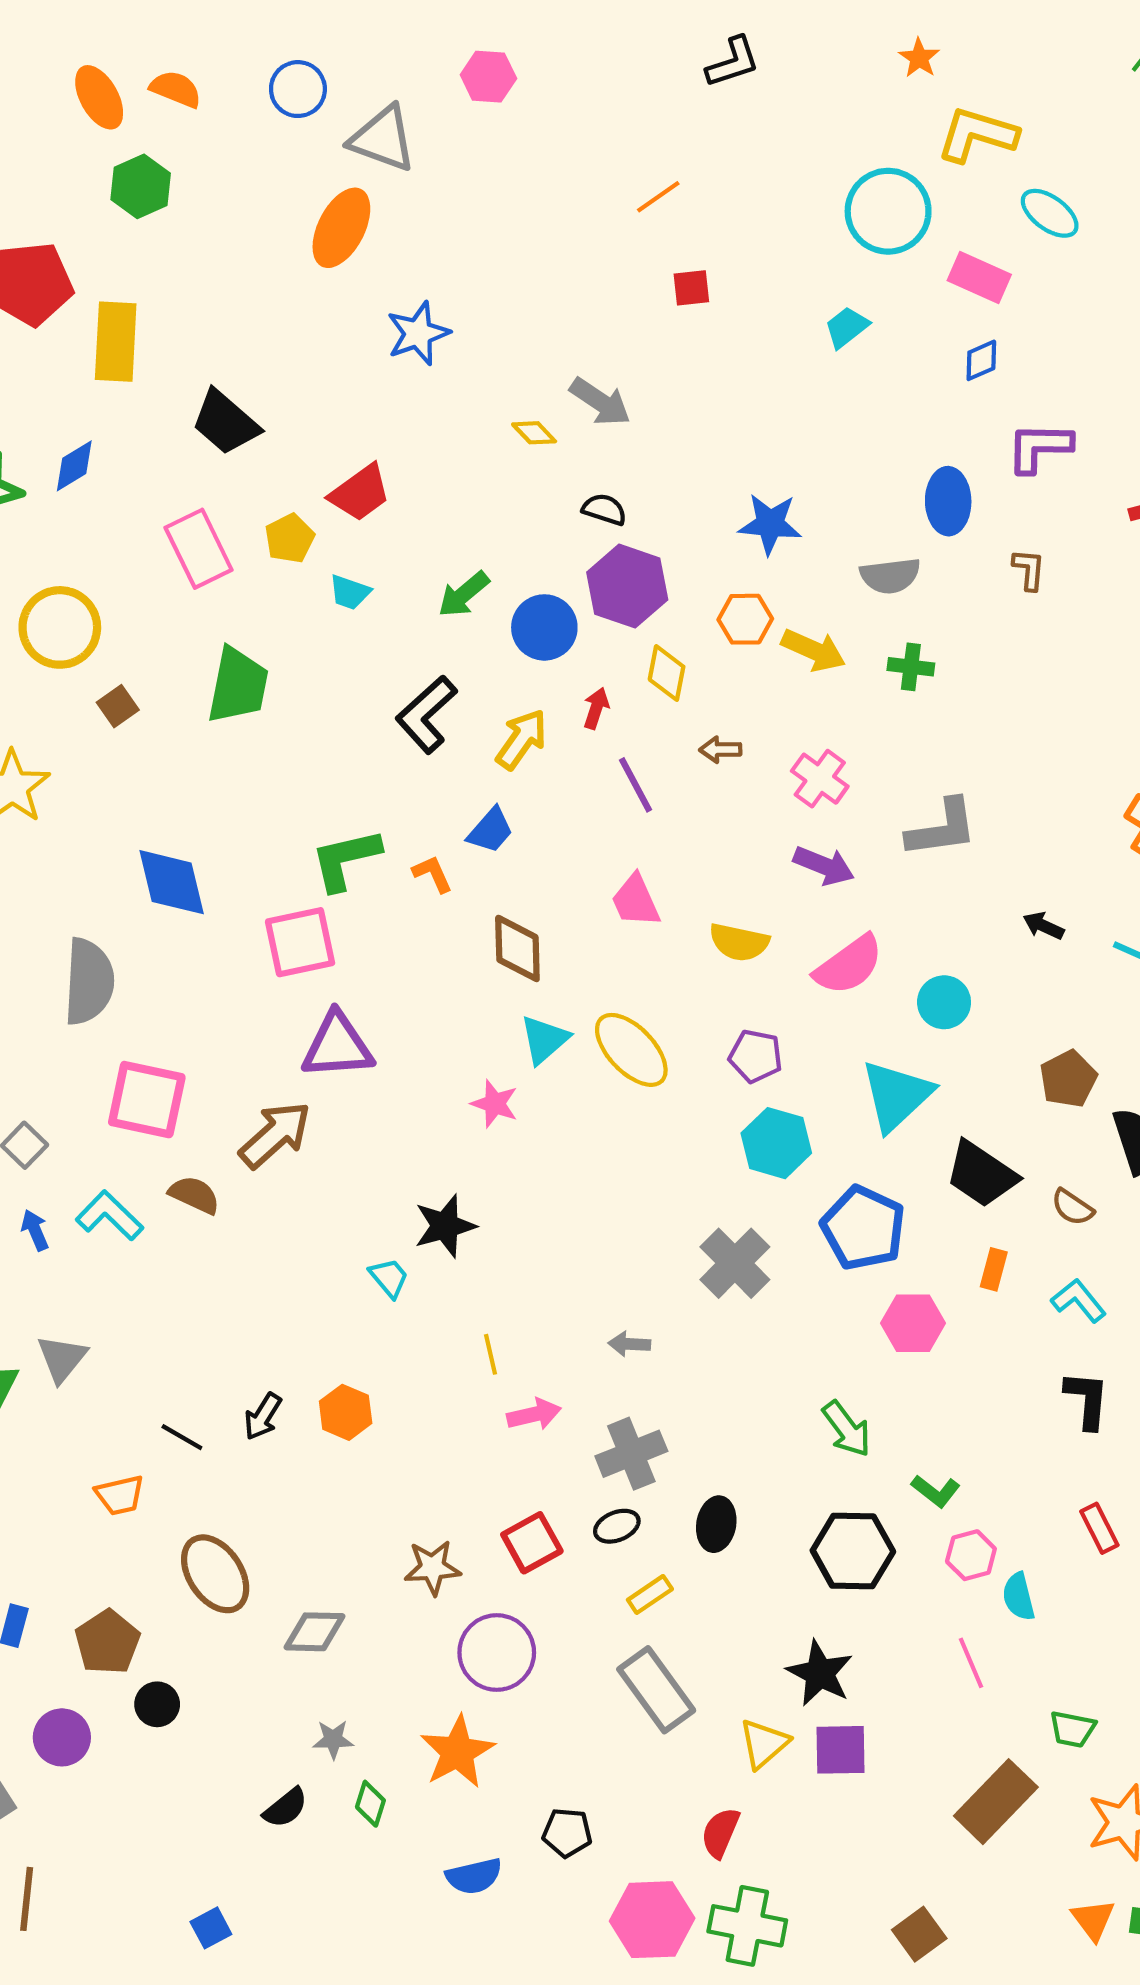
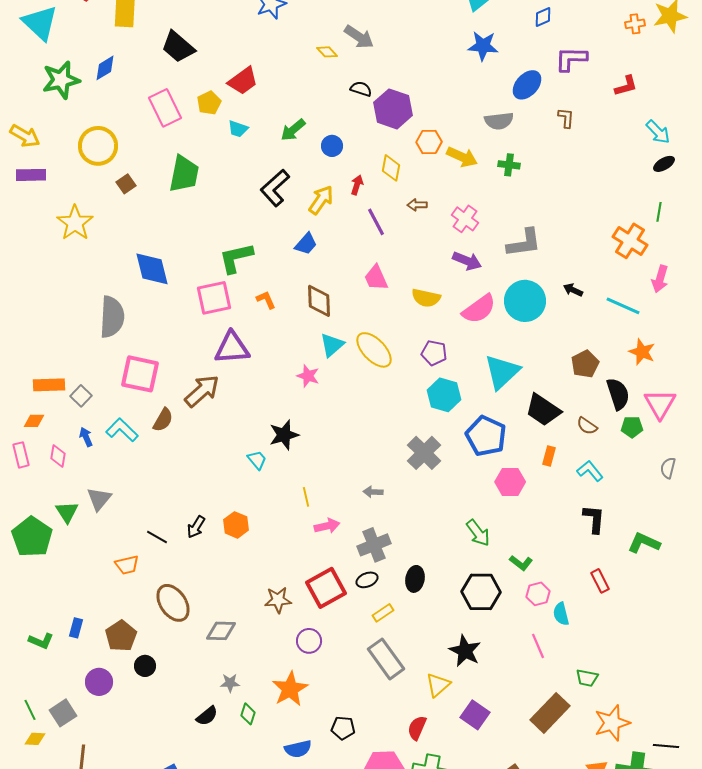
blue ellipse: (948, 501) -> (527, 85), turned 44
blue star: (770, 524) -> (483, 46), moved
purple hexagon: (627, 586) -> (393, 109), moved
blue circle: (544, 627) -> (332, 146), size x0.7
orange L-shape: (433, 874) -> (266, 300), moved
cyan circle: (944, 1002) -> (525, 301), moved, size x1.6
brown semicircle: (194, 1195) -> (163, 420), turned 95
red square: (532, 1543) -> (326, 588), size x1.4
purple circle: (497, 1653) -> (309, 641), size x0.7
purple square: (840, 1750) -> (475, 715), moved, turned 36

